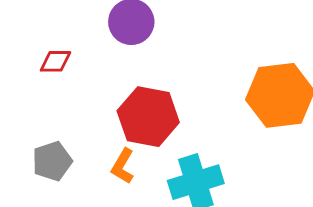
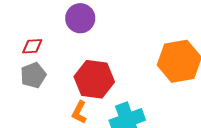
gray pentagon: (52, 161) -> (33, 75), moved

